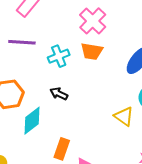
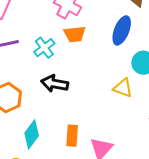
black arrow: (59, 94) -> (55, 84), size x1.5
cyan diamond: (32, 121) -> (32, 134), moved

